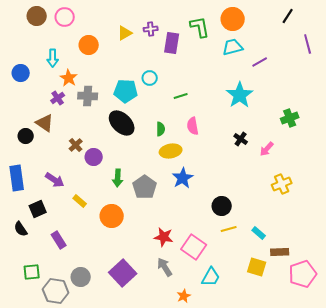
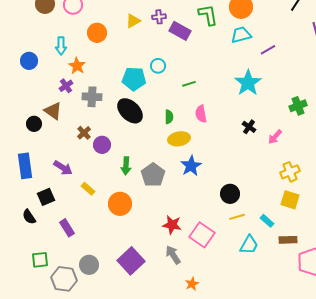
purple rectangle: (172, 43) -> (180, 31), turned -70
gray cross: (88, 96) -> (92, 97), moved
yellow square: (257, 267) -> (290, 200), moved
cyan trapezoid: (211, 277) -> (249, 245), moved

